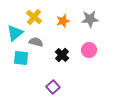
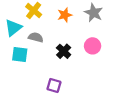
gray star: (90, 19) -> (94, 13), turned 30
purple square: (53, 87) -> (54, 86), turned -32

